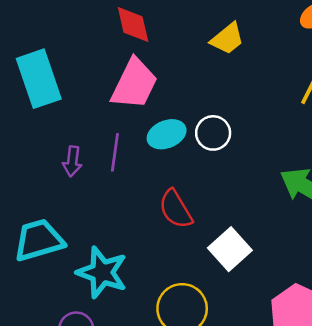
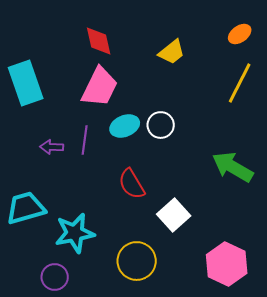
purple arrow: (72, 161) -> (52, 147), turned 85
cyan star: (102, 272) -> (75, 233), turned -30

